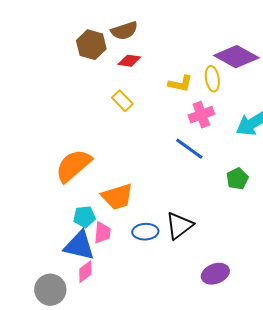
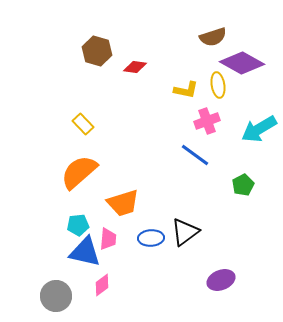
brown semicircle: (124, 31) -> (213, 37), moved
yellow rectangle: (122, 101) -> (83, 124), moved
cyan pentagon: (84, 217) -> (78, 225), moved
pink diamond: (85, 272) -> (102, 285), moved

